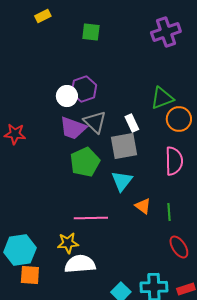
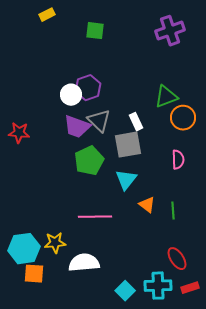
pink semicircle: (174, 161) -> (178, 160), size x0.7
yellow star: (68, 243) -> (55, 243), moved
red ellipse: (179, 247) -> (177, 259), moved

